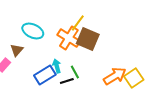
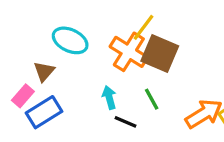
green line: (75, 72) -> (152, 99), moved
blue rectangle: (45, 75) -> (44, 112), moved
black line: (67, 81) -> (126, 122), turned 40

